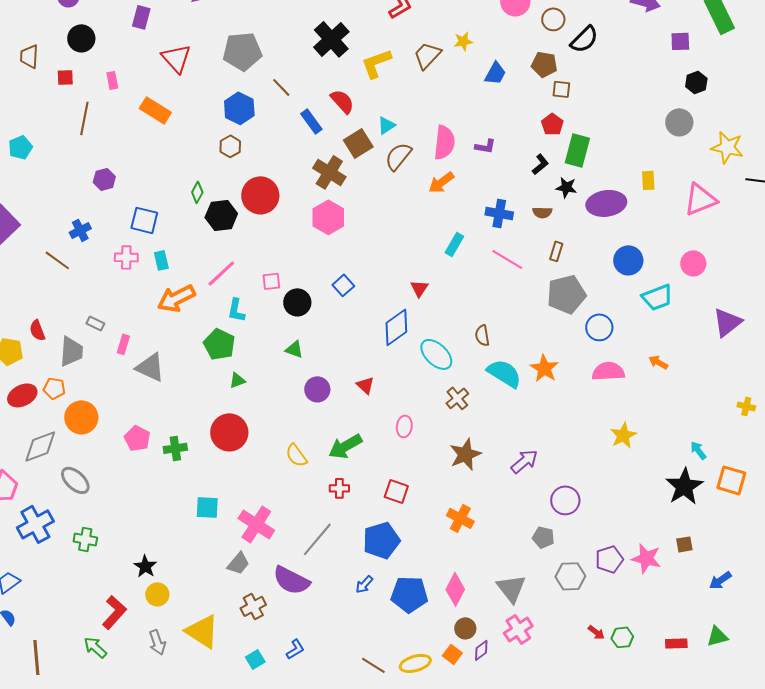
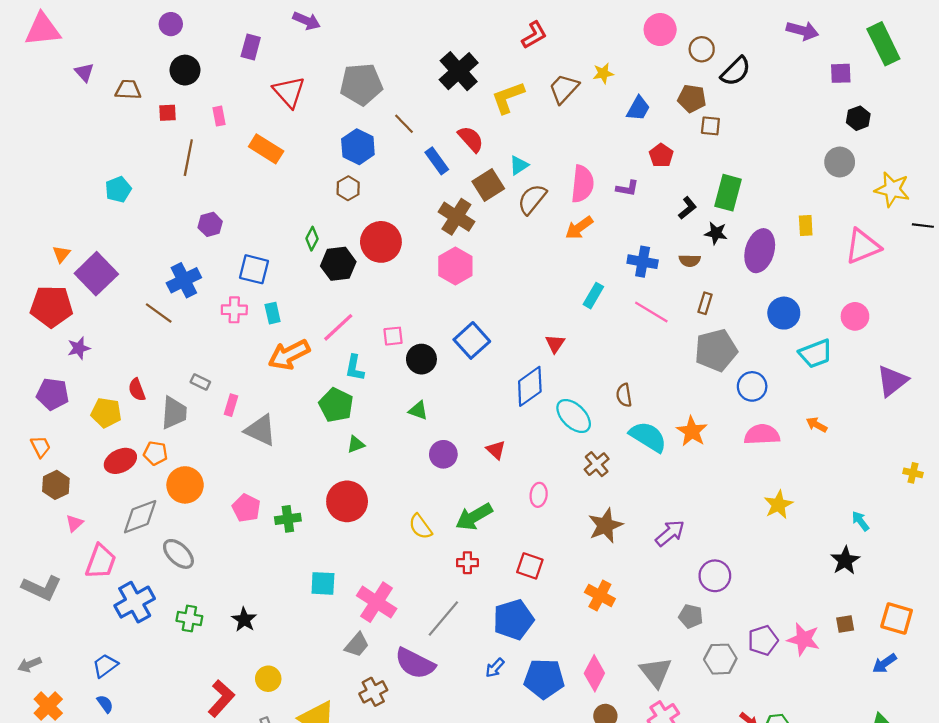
brown trapezoid: (29, 56) -> (128, 90), turned 90
red pentagon: (552, 124) -> (661, 155), moved
purple ellipse: (606, 203) -> (760, 251), turned -66
blue cross: (80, 230) -> (184, 280), size x1.4
blue square: (343, 285) -> (472, 340), size x1.5
orange square: (731, 480) -> (897, 619), moved
black star: (684, 486) -> (845, 560), size x0.7
black star: (145, 566) -> (244, 620), moved

